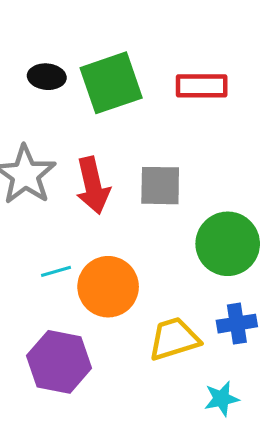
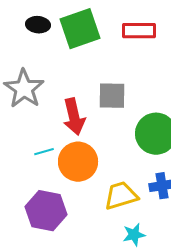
red arrow: (93, 186) -> (74, 117), moved
cyan star: (222, 399) -> (134, 235), moved

